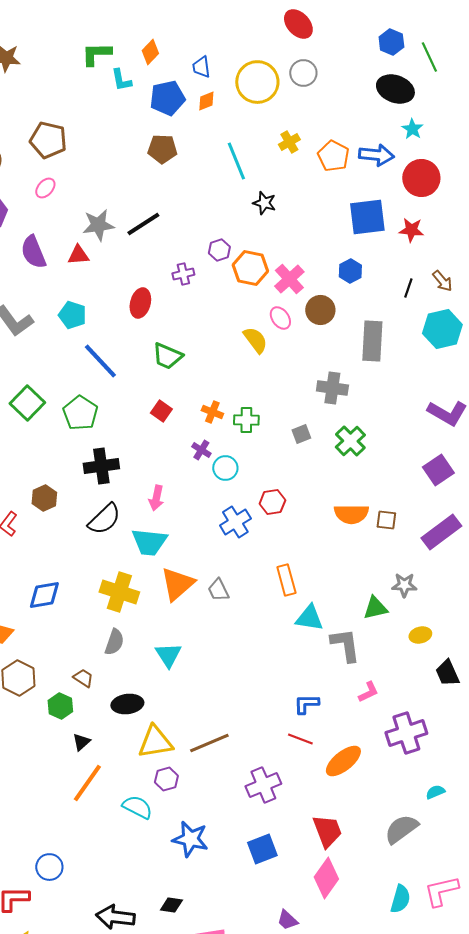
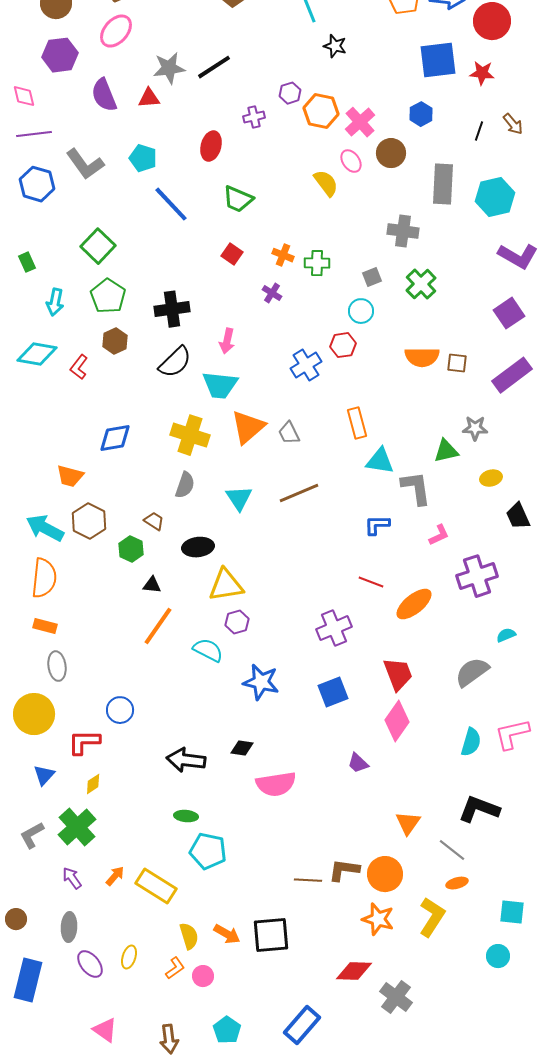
pink ellipse: (45, 188) -> (116, 31), size x1.6
cyan hexagon: (442, 329) -> (495, 197), moved
green pentagon: (80, 413) -> (108, 296), moved
cyan circle: (225, 468) -> (361, 311), moved
blue L-shape: (306, 704) -> (377, 525), moved
black triangle: (81, 742) -> (152, 585), turned 48
brown line: (209, 743) -> (299, 493), moved

